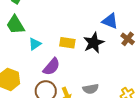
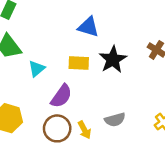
blue triangle: (110, 21) -> (88, 27), moved

